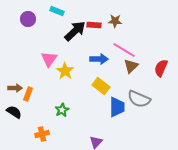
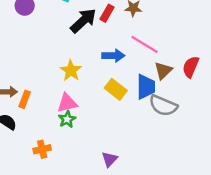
red rectangle: (94, 25) -> (107, 13), turned -64
pink triangle: (49, 59) -> (67, 103), moved, turned 42
brown triangle: (131, 66) -> (163, 71), moved
blue trapezoid: (117, 107) -> (146, 87), moved

